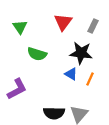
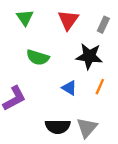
green triangle: (20, 27) -> (25, 18), moved
blue triangle: (71, 74) -> (69, 88), moved

